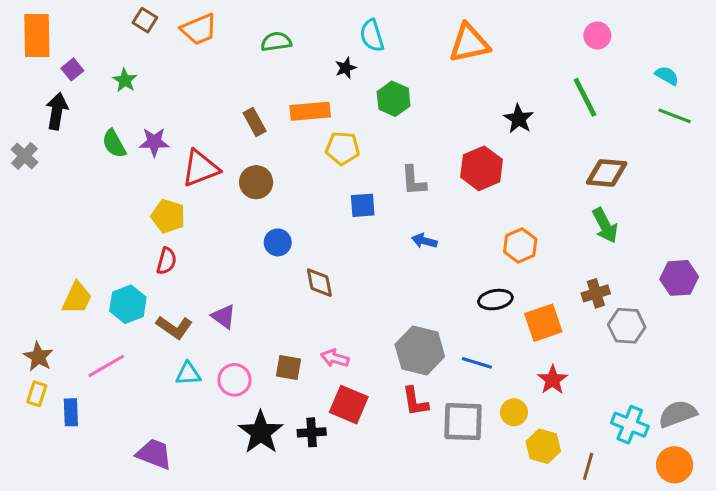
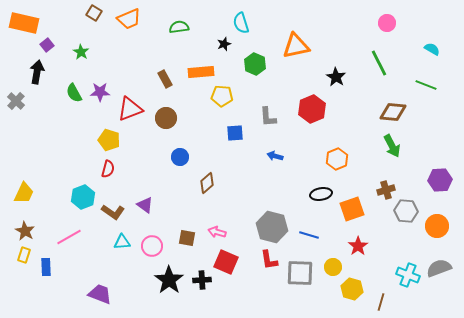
orange rectangle: (37, 35) -> (24, 23), turned -76
orange triangle: (469, 43) -> (296, 46), moved
green line: (675, 116) -> (426, 85), moved
brown diamond: (319, 283) -> (207, 183), turned 60
yellow trapezoid: (77, 298) -> (24, 193), moved
orange circle: (675, 465) -> (437, 226), moved

